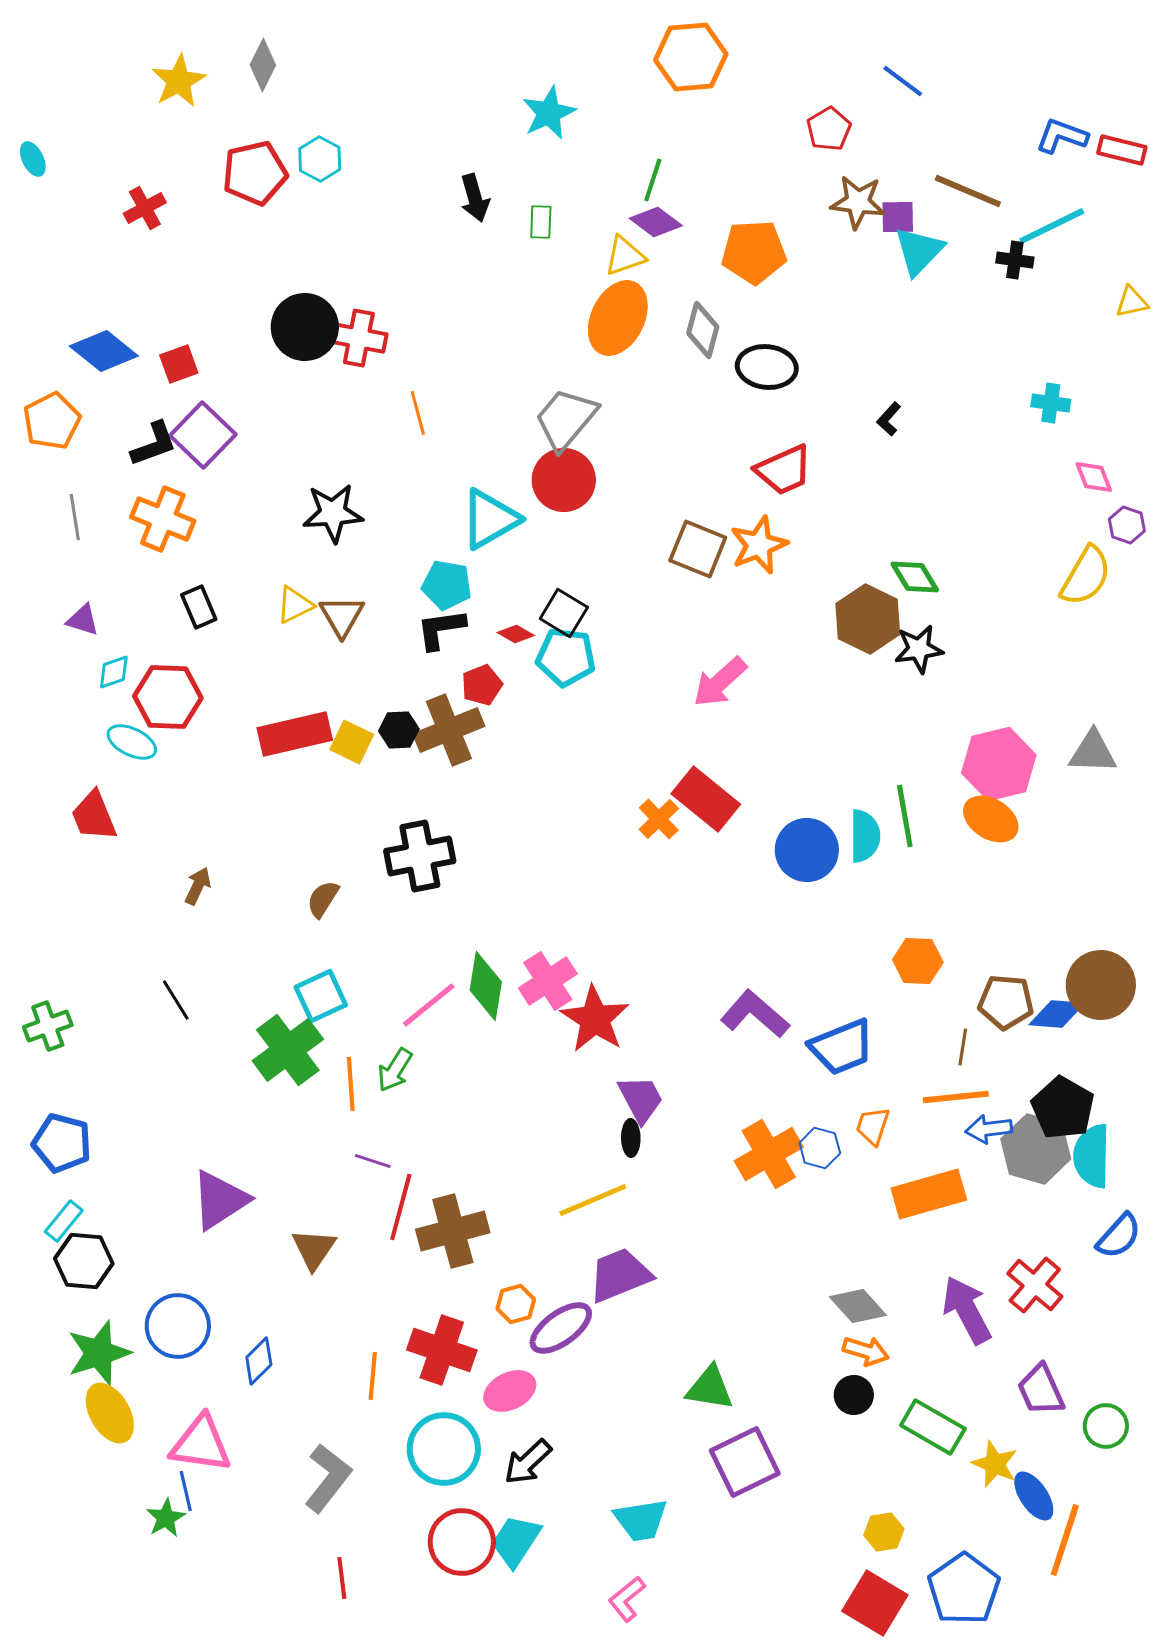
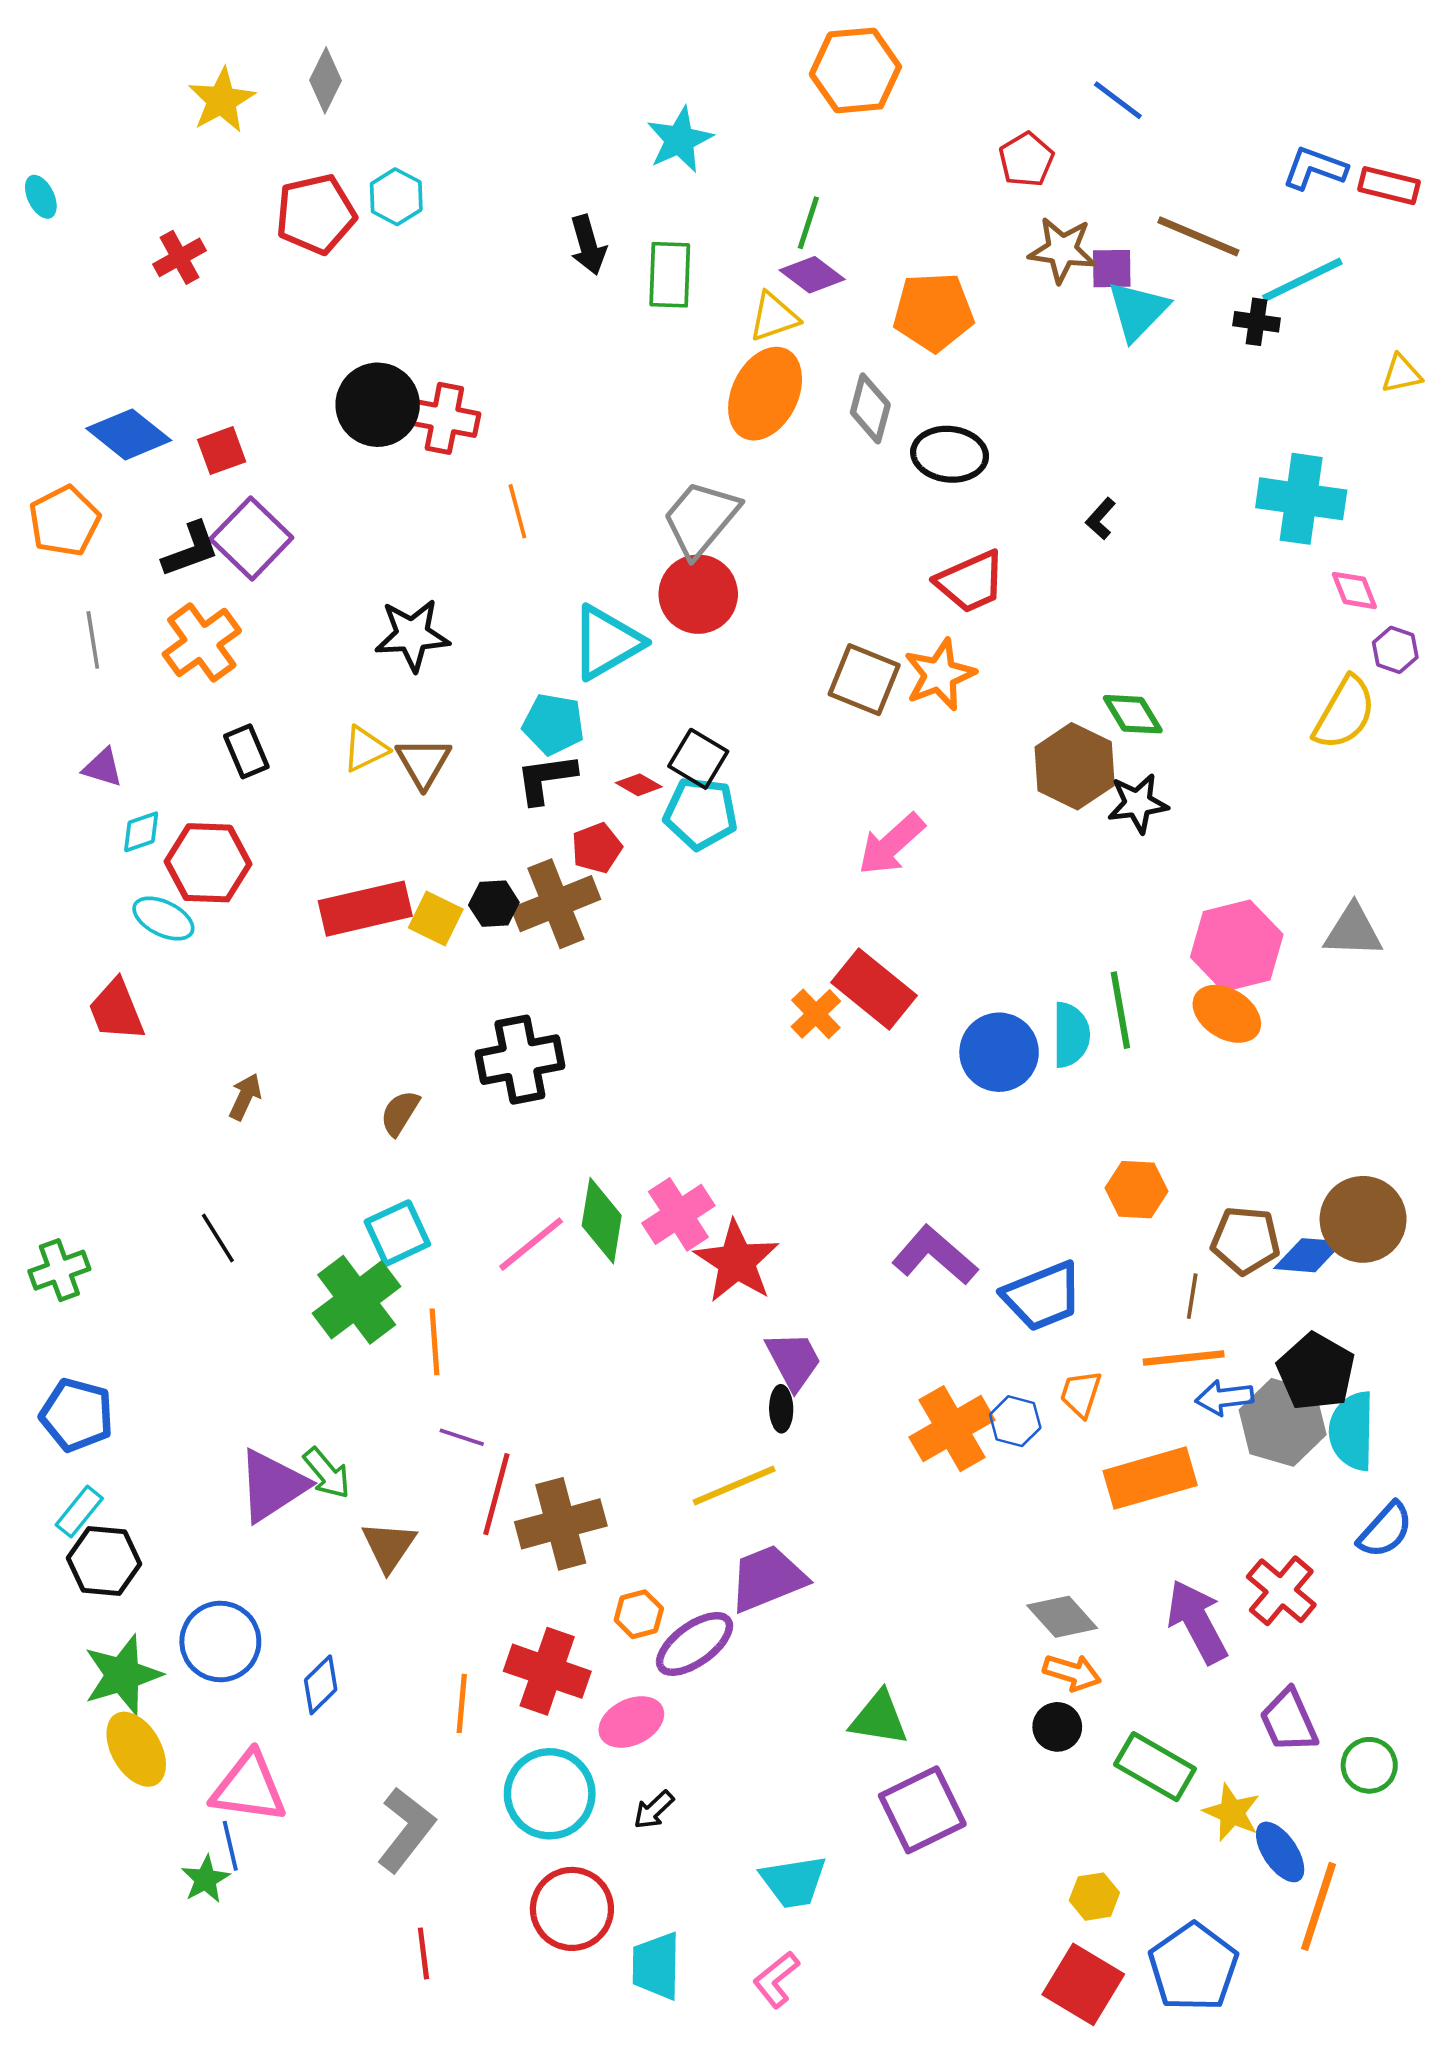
green rectangle: (541, 222) -> (670, 275), size x1.6
cyan cross: (1051, 403) -> (1301, 499), size x1.8
orange cross: (163, 519) -> (202, 642), turned 32
green arrow: (395, 1070) -> (327, 1473), moved, turned -72
black arrow: (528, 1462) -> (654, 1810), size x0.7
cyan trapezoid: (516, 1541) -> (656, 1966), moved, turned -32

